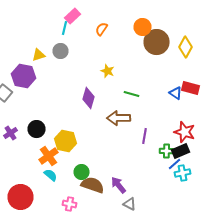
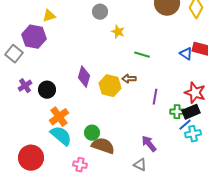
gray circle: (60, 51) -> (100, 12), moved
purple diamond: (88, 98) -> (84, 77), moved
brown arrow: (118, 118) -> (129, 79), size x0.6
purple cross: (10, 133) -> (25, 86), moved
yellow hexagon: (66, 141) -> (110, 86), moved
cyan semicircle: (50, 175) -> (61, 136), size x1.6
purple arrow: (118, 185) -> (149, 144), moved

